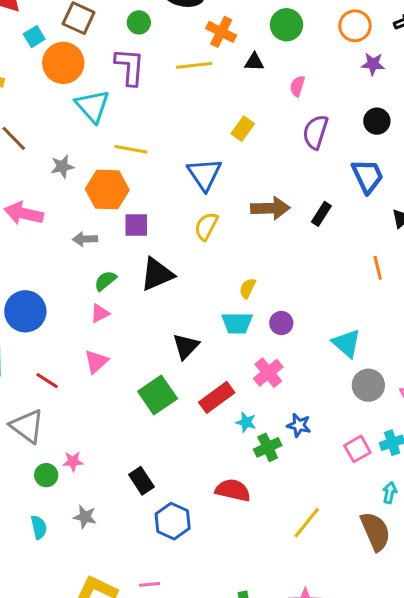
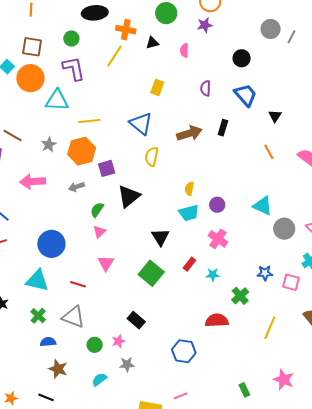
purple star: (373, 64) -> (205, 25), moved
yellow line: (194, 65) -> (115, 56), turned -35
cyan triangle: (92, 106) -> (57, 100), turned -30
purple semicircle: (315, 132) -> (206, 88), moved, size x0.7
red rectangle: (217, 397) -> (189, 264), size x0.6
blue star: (299, 425) -> (265, 273), moved
green cross: (268, 447) -> (240, 296), moved
pink square: (357, 449) -> (291, 282), moved, turned -30
pink star: (73, 461) -> (118, 341), moved
black rectangle: (141, 481) -> (136, 320), moved
cyan semicircle: (39, 527) -> (99, 379), turned -98

